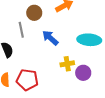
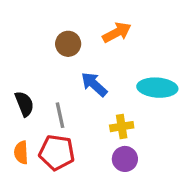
gray line: (21, 30) -> (60, 115), moved
purple circle: (83, 73) -> (125, 159), moved

